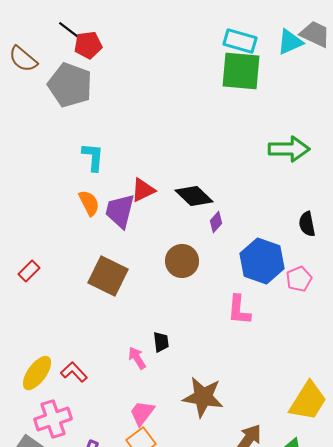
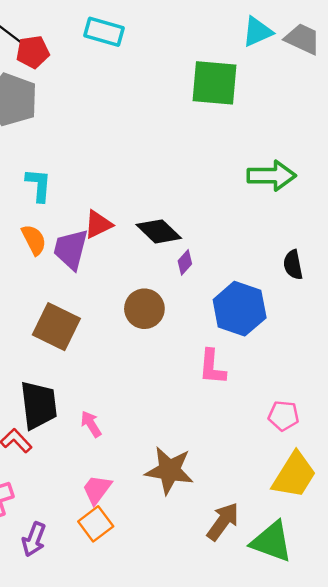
cyan rectangle: (240, 41) -> (104, 32), moved
cyan triangle: (290, 42) -> (257, 32), moved
pink pentagon: (299, 279) -> (284, 416), moved, turned 30
black trapezoid: (161, 342) -> (39, 405), moved, size x2.0

